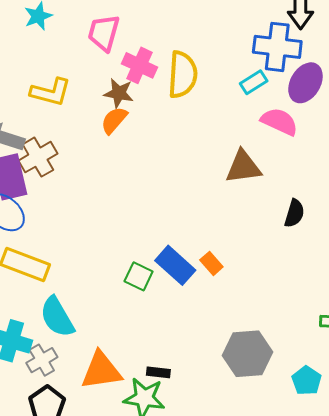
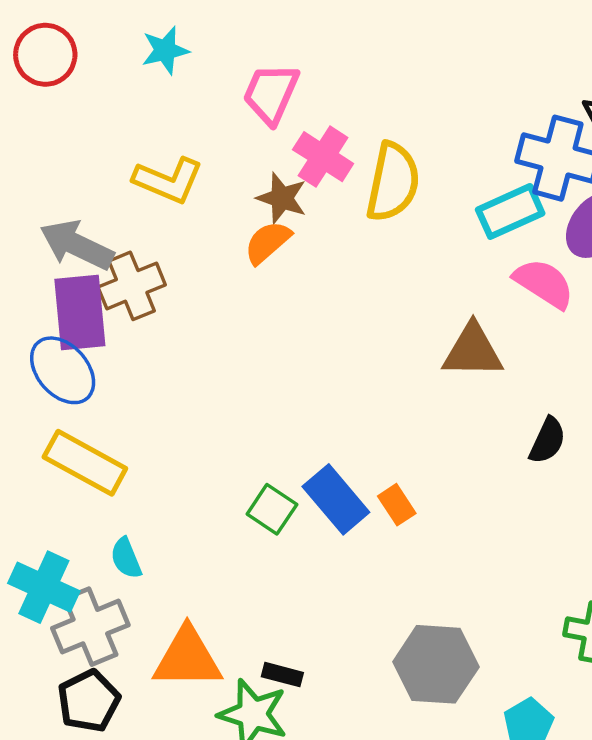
cyan rectangle: (254, 82) -> (510, 211), size x1.4
cyan semicircle: (57, 317) -> (126, 558), size x0.6
gray cross: (42, 360) -> (90, 627), size x1.4

